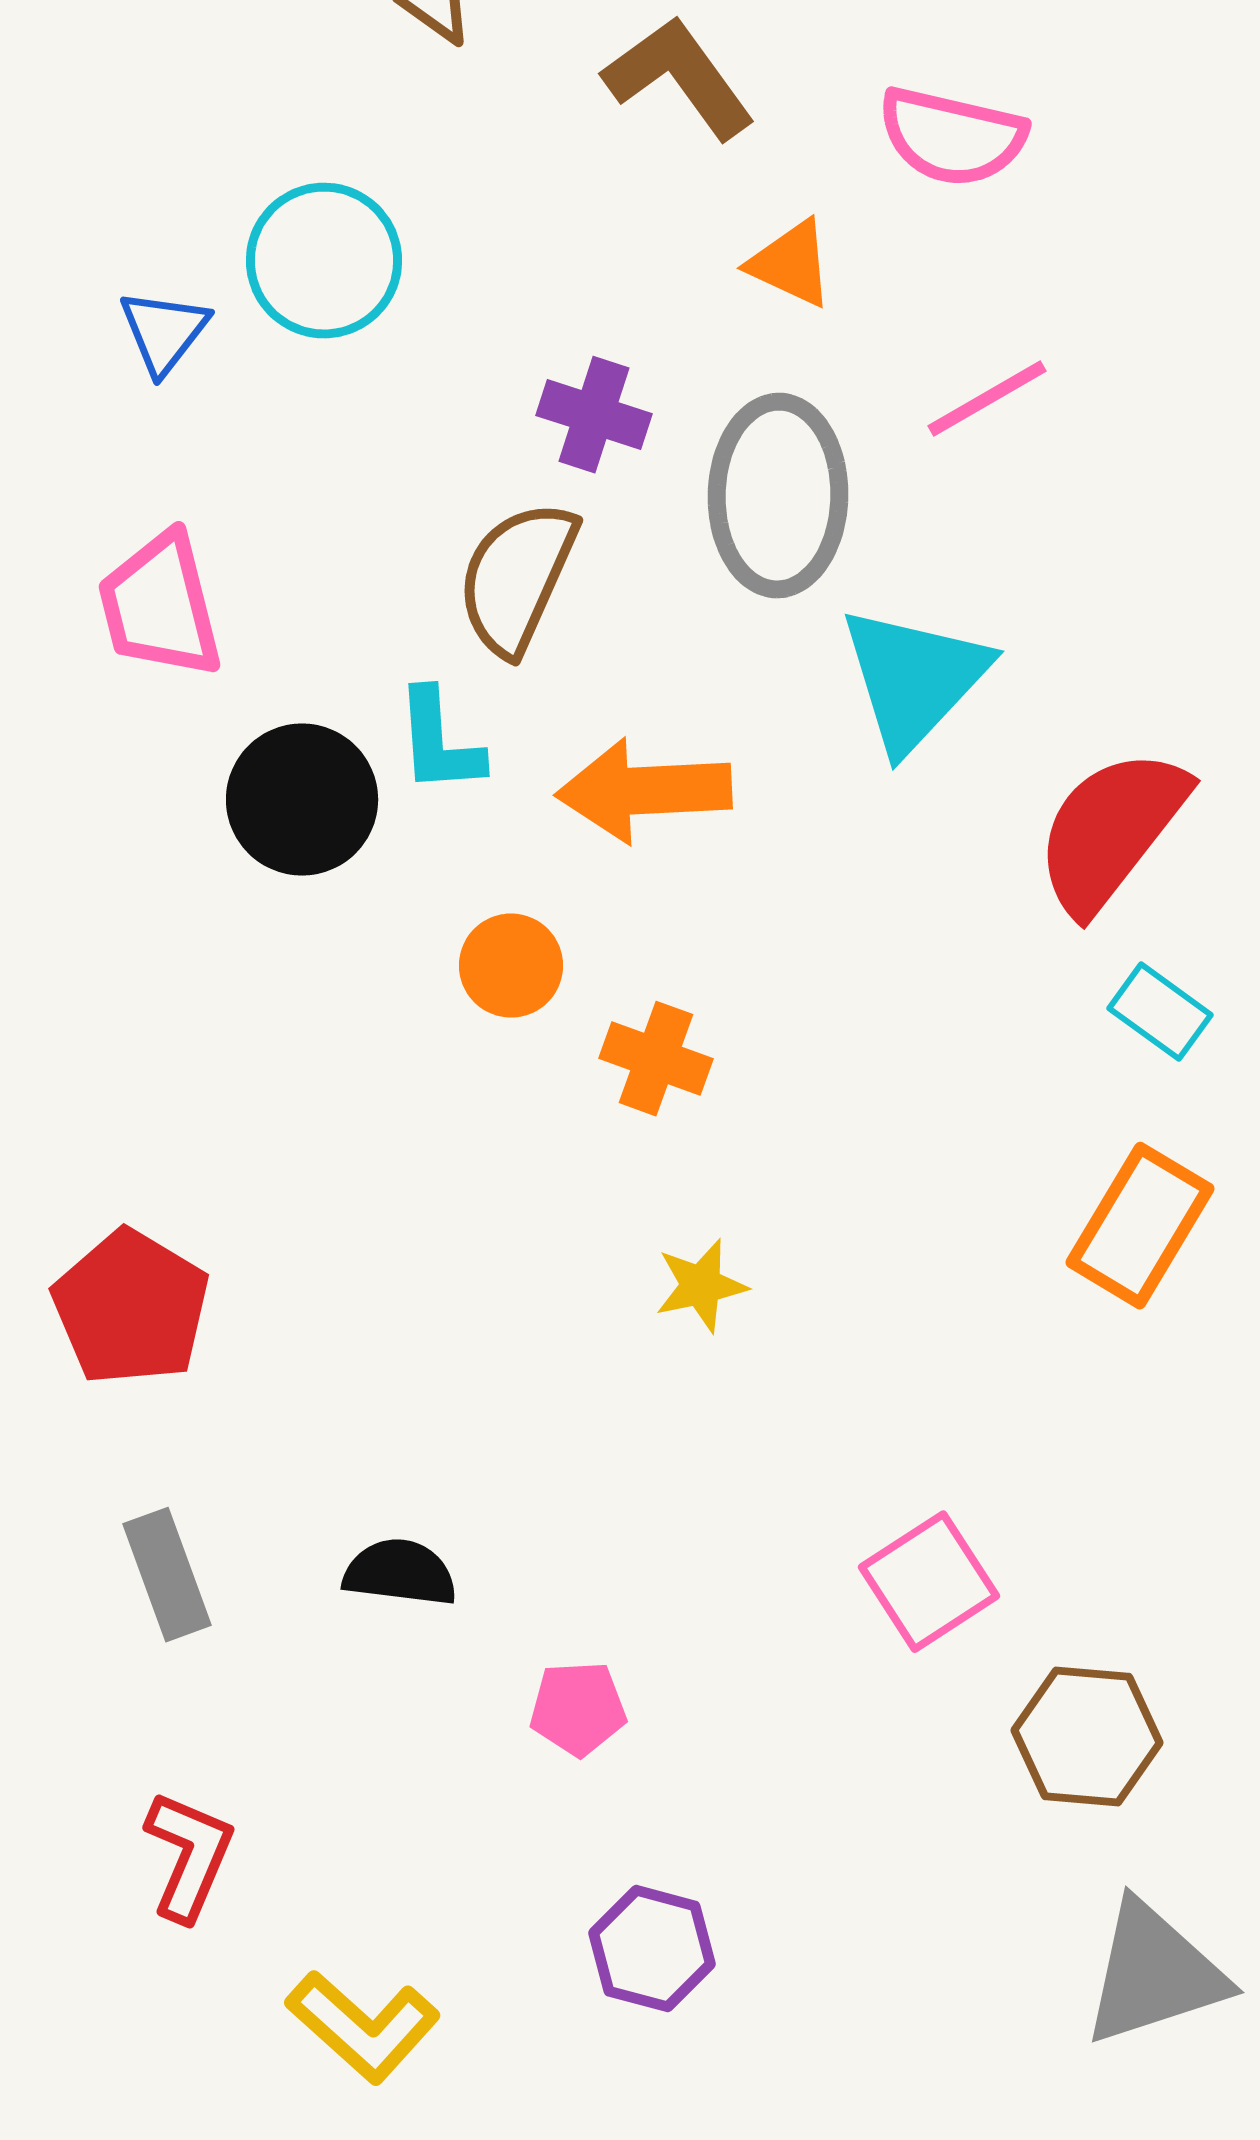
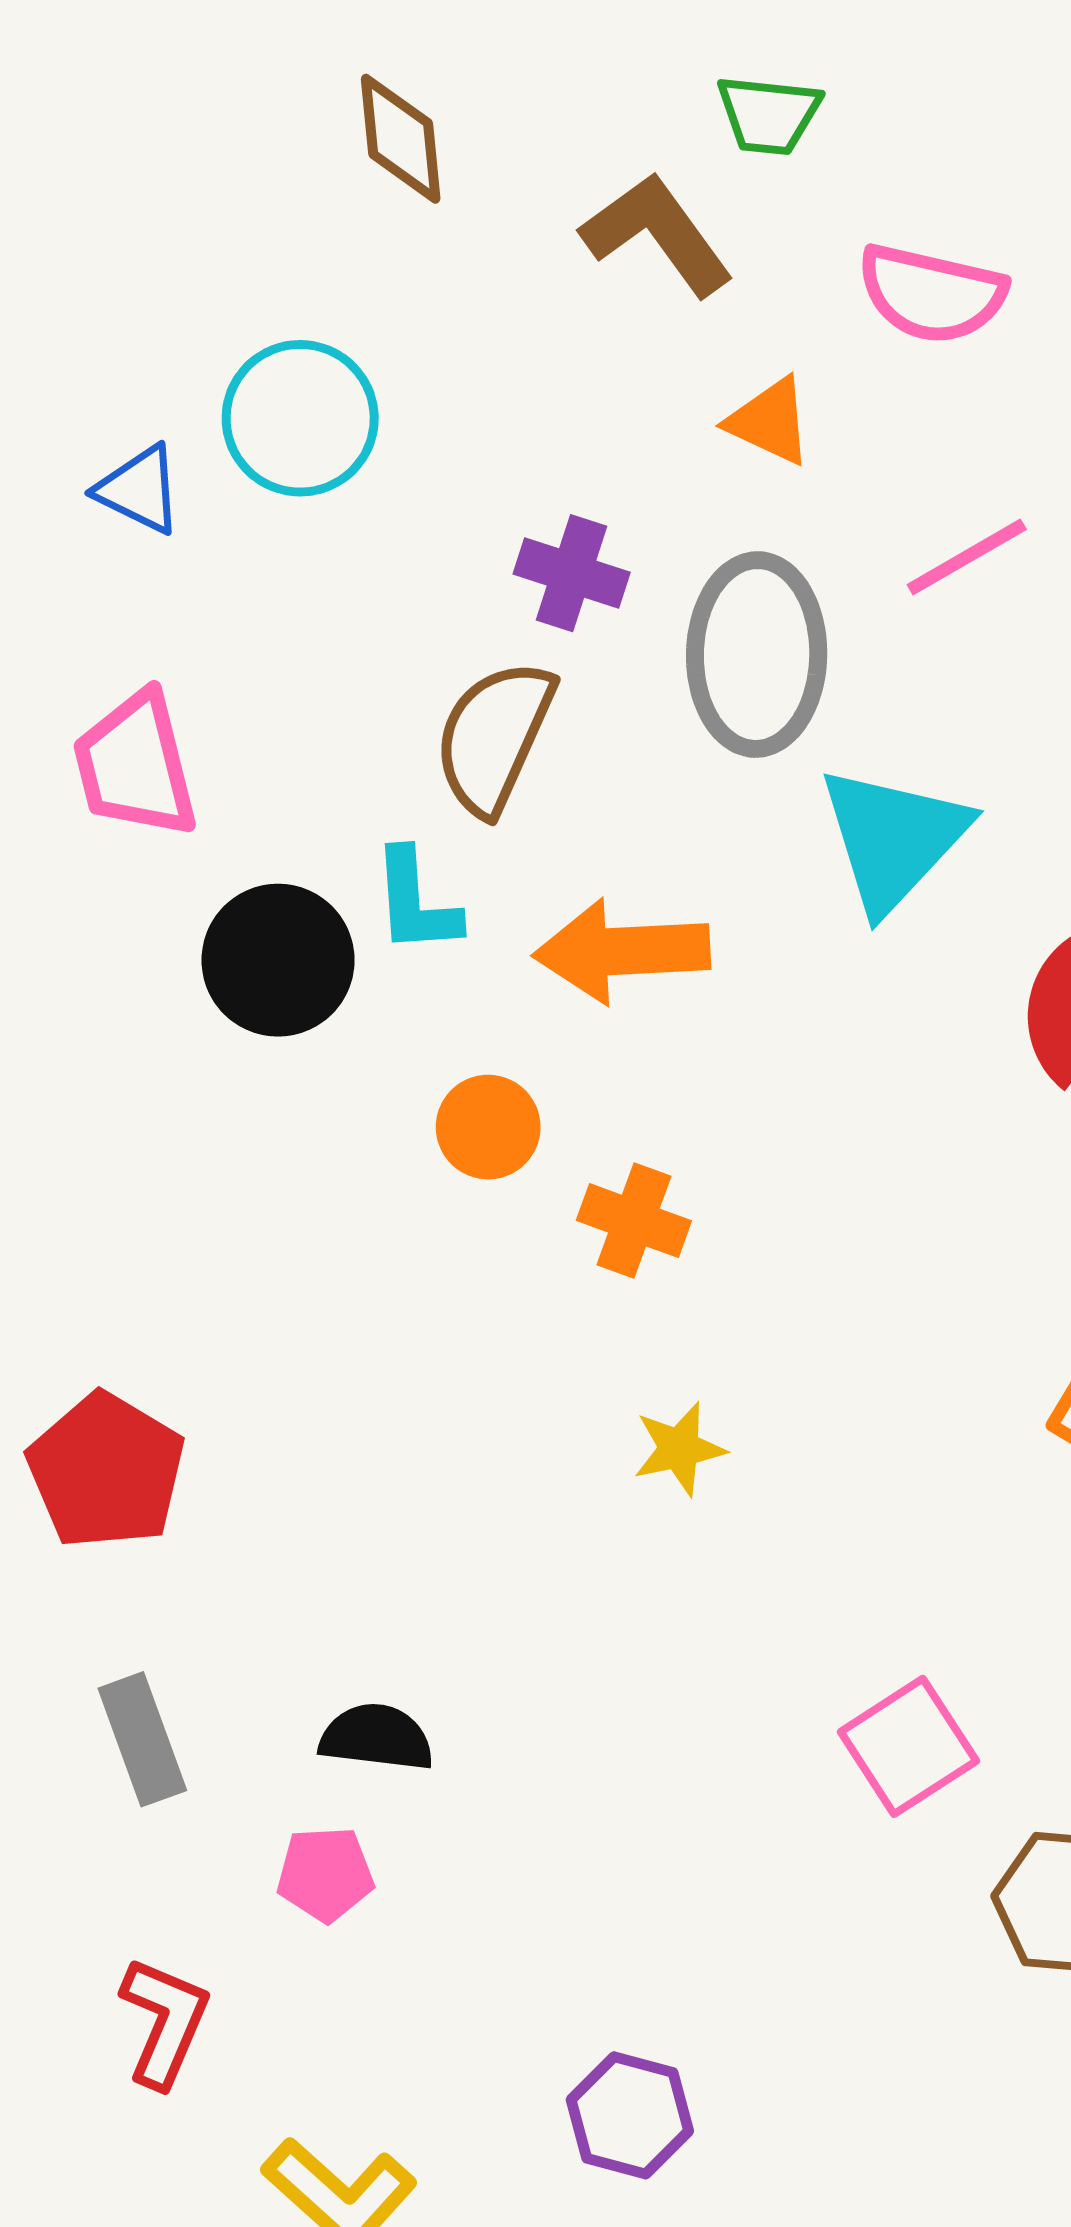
blue triangle: (164, 332) -> (139, 490), turned -42
pink pentagon: (578, 1709) -> (325, 1874), moved

